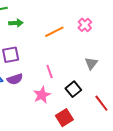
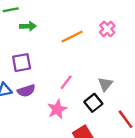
gray triangle: (91, 63) -> (105, 84), moved
pink line: (50, 71) -> (66, 82), turned 56

